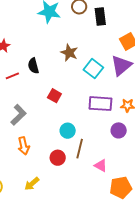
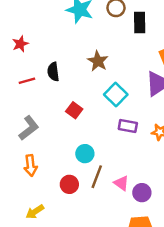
cyan square: (93, 69) -> (116, 94), moved
purple rectangle: (100, 104) -> (128, 126), size x0.7
purple circle: (119, 130) -> (142, 193), moved
pink triangle: (101, 166) -> (121, 183), moved

